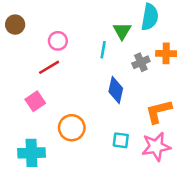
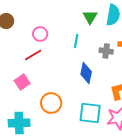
green triangle: (122, 31) -> (90, 17), moved
gray cross: (141, 62) -> (106, 51), turned 32
cyan square: (121, 140) -> (90, 113), size x1.6

